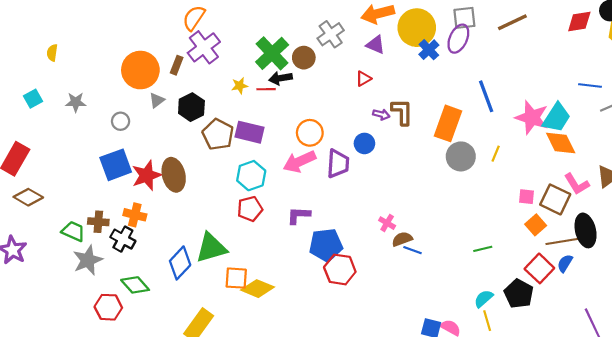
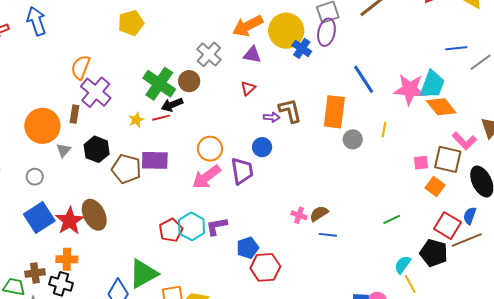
gray circle: (461, 156) -> (353, 139), size x0.7
cyan hexagon: (251, 176) -> (192, 226), moved
brown semicircle: (402, 239) -> (319, 214), moved
brown line: (562, 241) -> (467, 240), moved
blue pentagon: (326, 245) -> (248, 248), size x0.7

